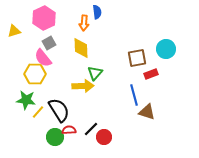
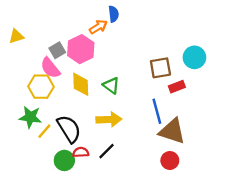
pink hexagon: (44, 18) -> (81, 49), moved
orange arrow: (84, 23) -> (98, 27), turned -126
yellow diamond: (81, 48) -> (81, 84), moved
green triangle: (95, 73) -> (111, 85), turned -35
yellow arrow: (83, 86) -> (109, 119), moved
brown triangle: (147, 112) -> (172, 131), size x1.4
red circle: (104, 137) -> (170, 160), moved

